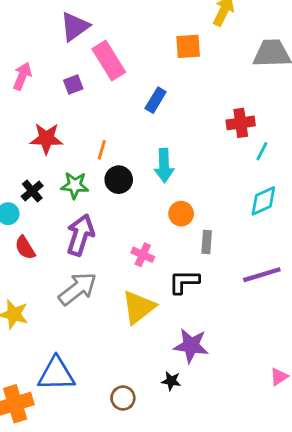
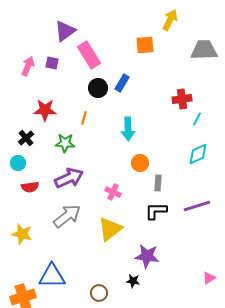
purple square: (73, 85) -> (52, 63), moved, turned 32
black circle: (119, 180) -> (98, 88), moved
black cross: (32, 191) -> (26, 138), moved
purple arrow: (80, 235) -> (69, 178), turned 48
red semicircle: (25, 248) -> (30, 187), turned -66
black L-shape: (184, 282) -> (156, 211), moved

